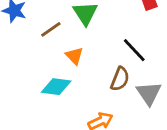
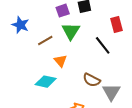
black line: (134, 50) -> (103, 45), moved
brown semicircle: (120, 79) -> (92, 80), turned 90

